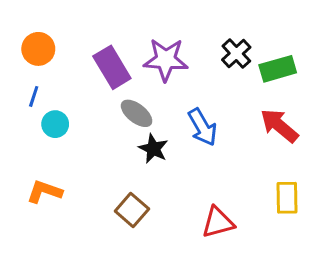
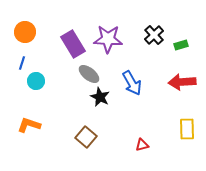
green rectangle: (278, 69) -> (181, 45), size x0.6
red arrow: (279, 126) -> (182, 82), turned -44
red triangle: (218, 222) -> (142, 145), size x0.6

